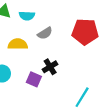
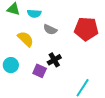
gray semicircle: (45, 33) -> (50, 30), turned 56
yellow semicircle: (18, 44) -> (26, 39), turned 42

